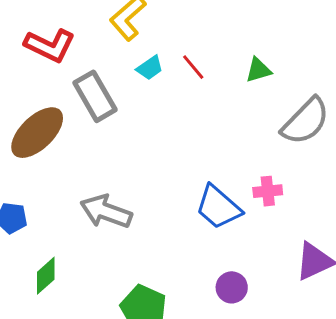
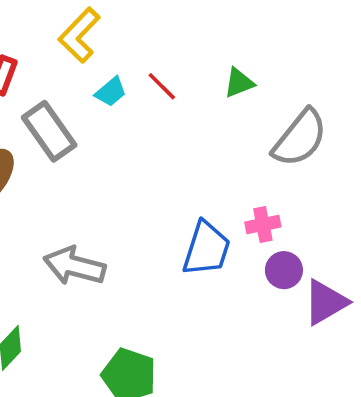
blue trapezoid: (218, 207) -> (206, 249), turned -108
purple circle: (232, 287) -> (284, 270), moved

